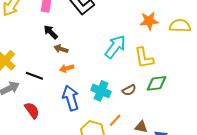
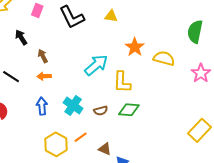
orange star: (149, 21) -> (135, 47), turned 30
black arrow: (51, 32) -> (21, 37), moved
brown arrow: (61, 49) -> (43, 56), turned 32
blue arrow: (71, 98) -> (42, 106), size x0.7

